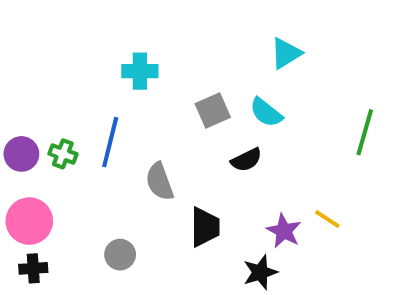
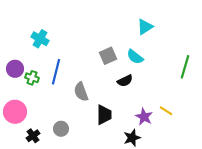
cyan cross: (140, 71) -> (40, 39), moved, turned 30
purple circle: (21, 154) -> (15, 69), moved
black cross: (33, 268) -> (33, 136), moved, turned -32

